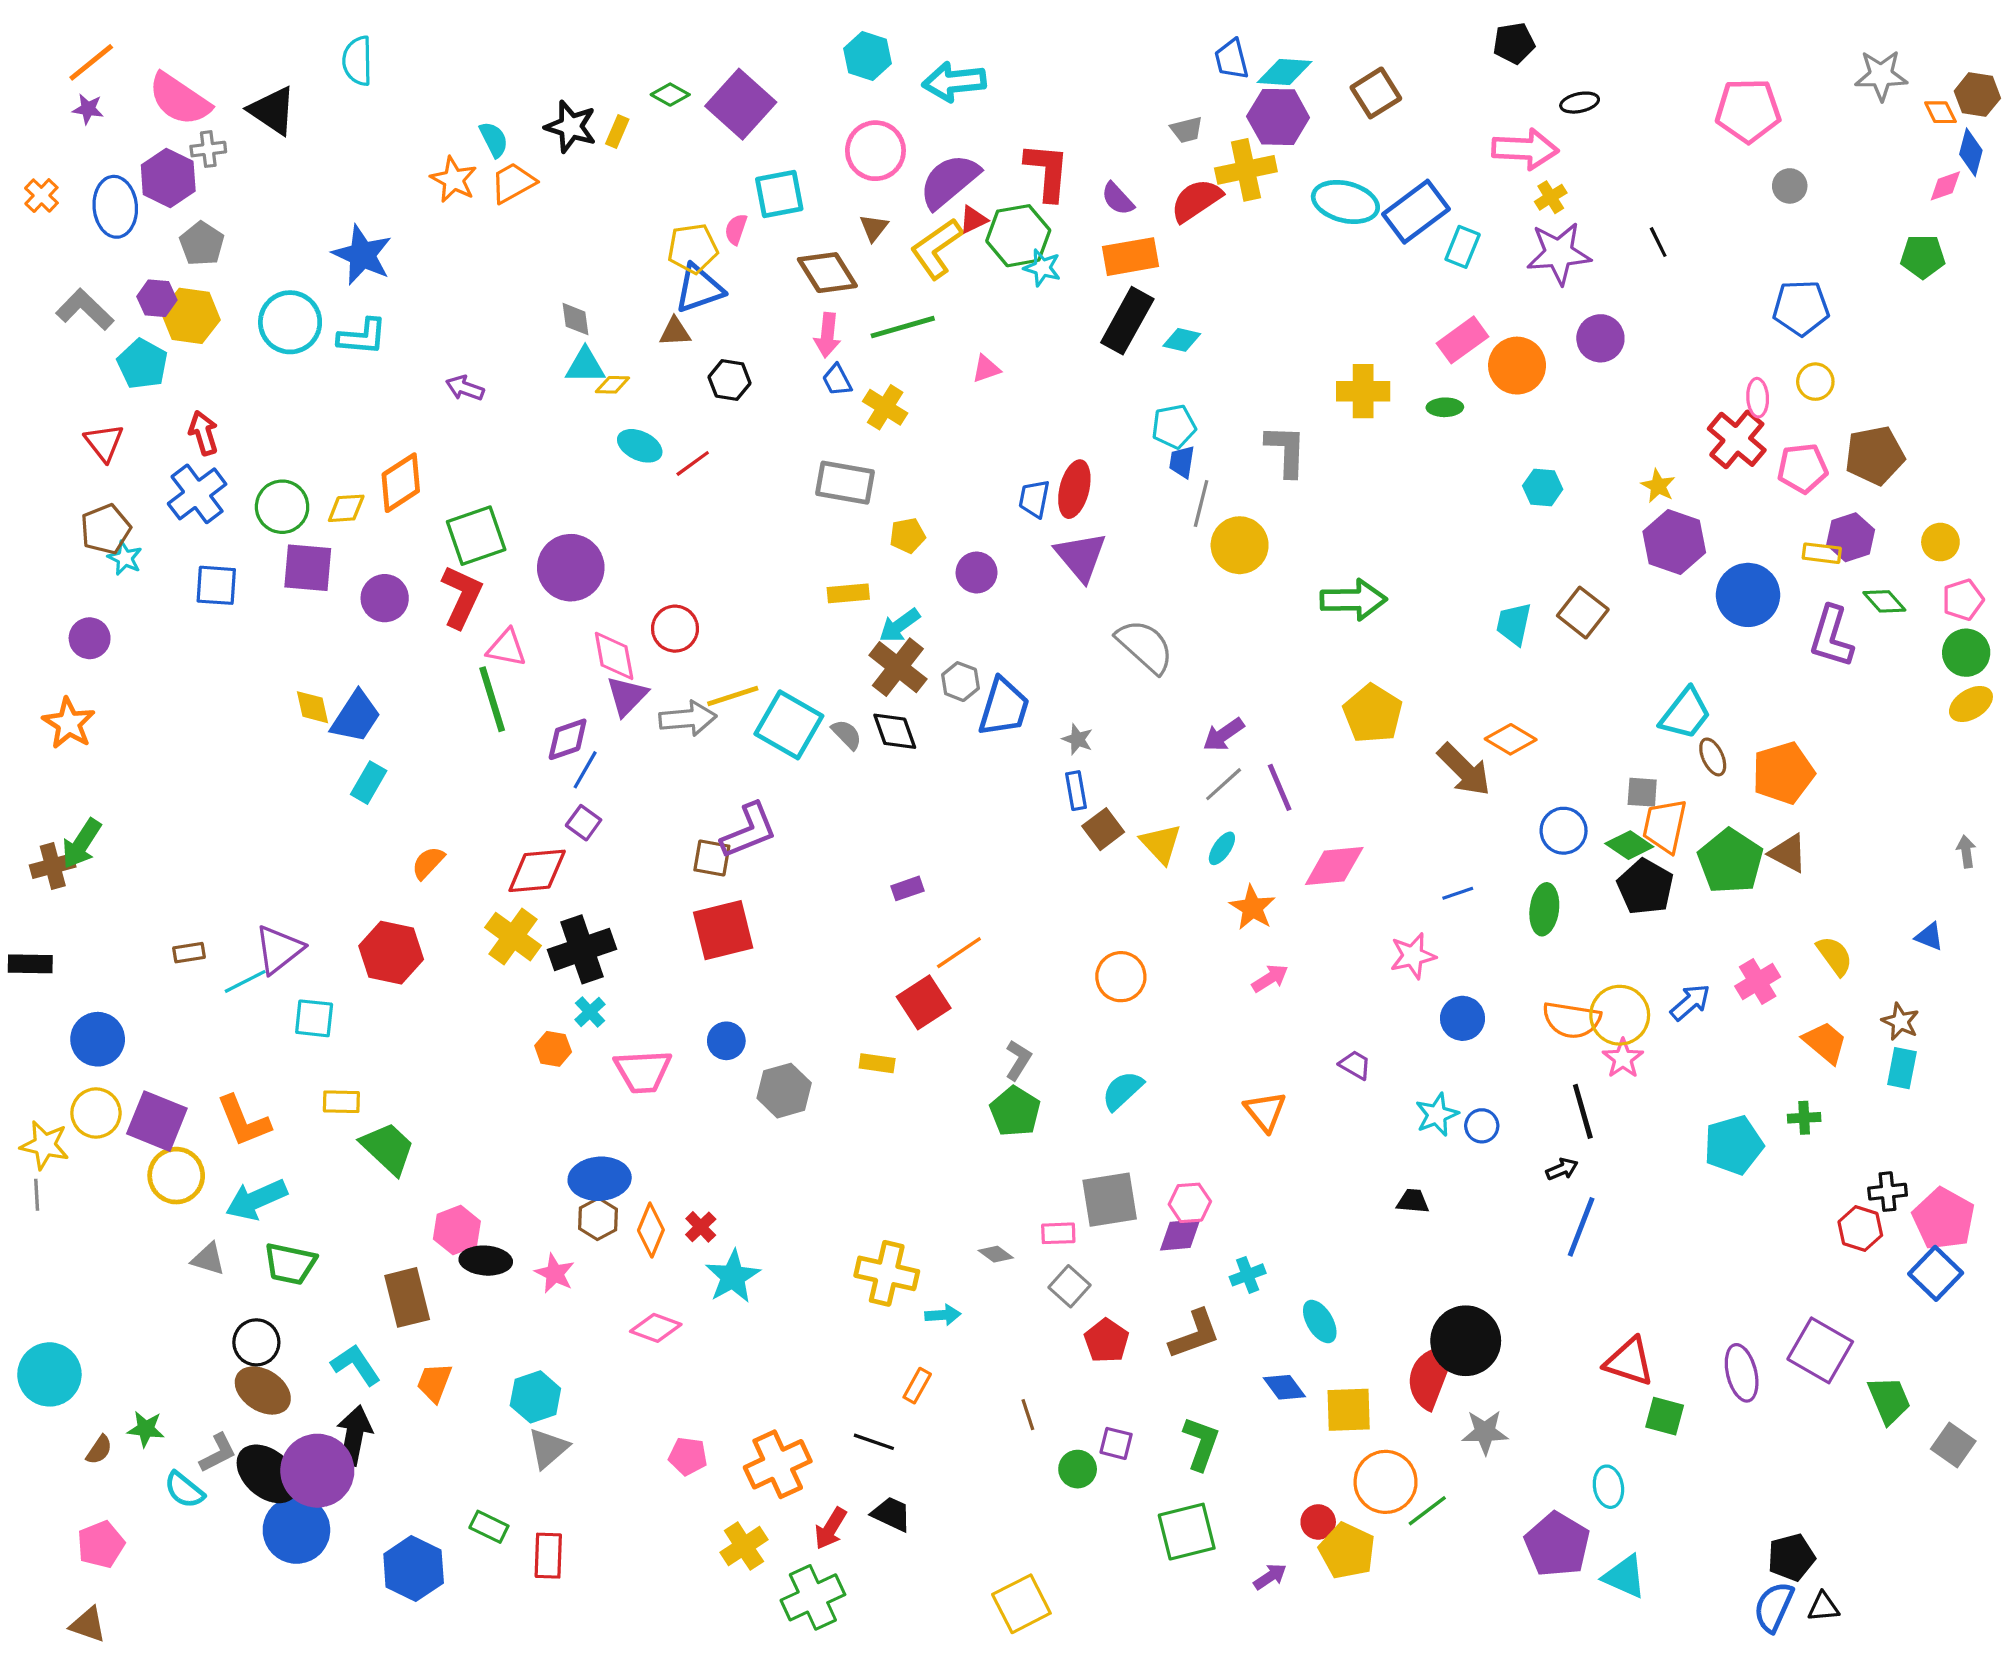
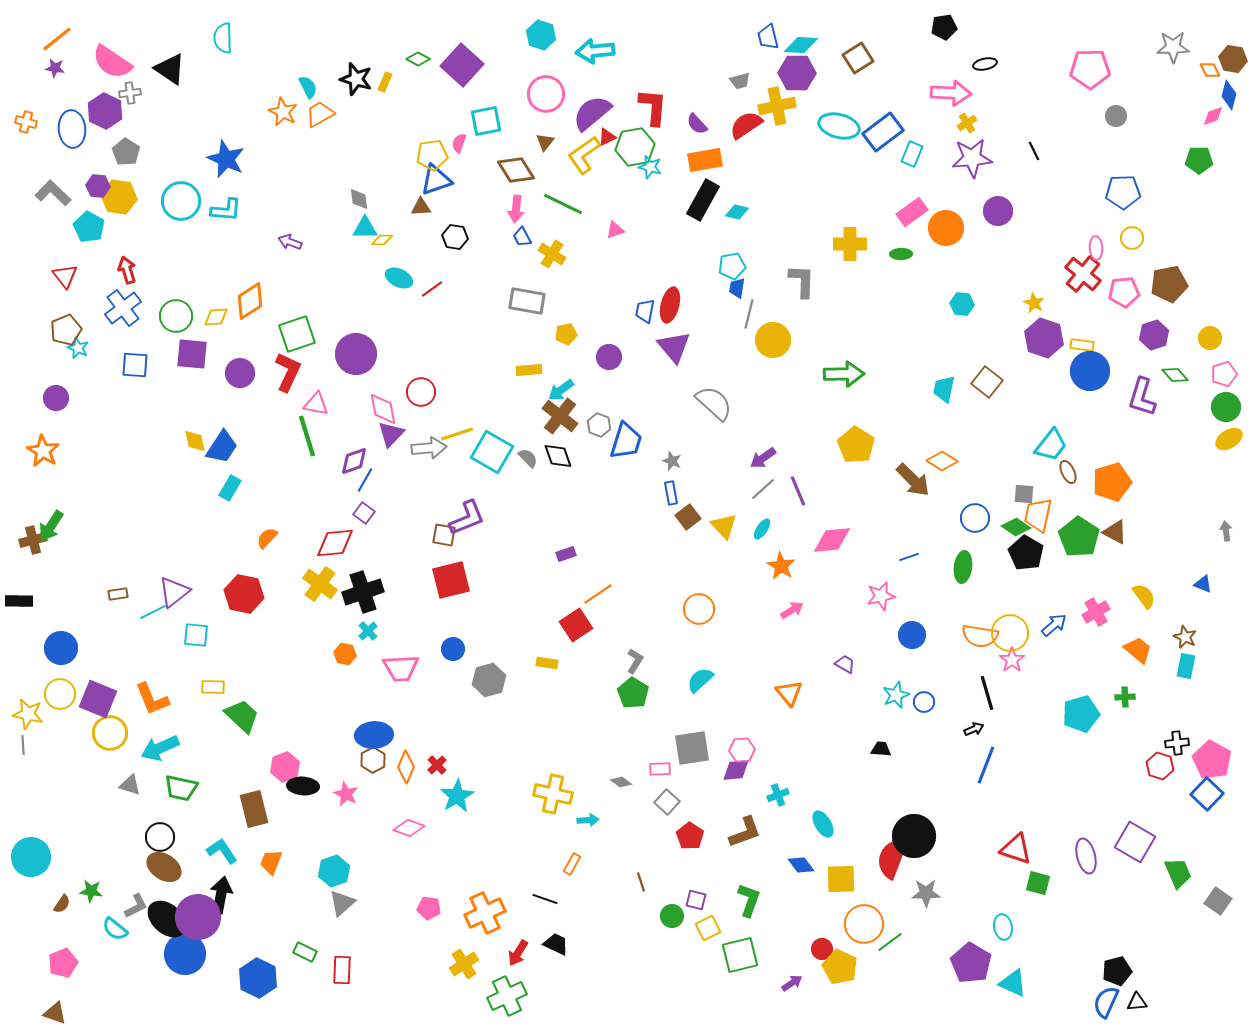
orange cross: (41, 196) -> (26, 122), turned -30
green line: (903, 327) -> (563, 204), turned 42
yellow rectangle: (1822, 553) -> (1082, 345), moved
yellow square: (1021, 1604) -> (708, 928), moved, size x0.7

